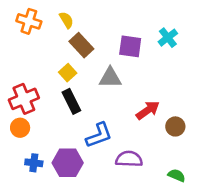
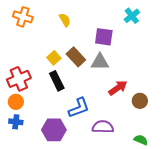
yellow semicircle: (66, 20) -> (65, 20), moved
cyan cross: (168, 38) -> (132, 16), moved
brown rectangle: (81, 45) -> (76, 57), moved
gray triangle: (110, 78) -> (100, 62), moved
blue cross: (34, 163) -> (16, 122), moved

